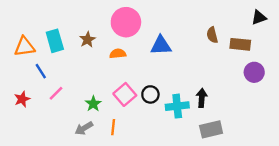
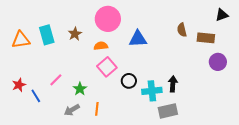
blue line: (41, 71) -> (36, 96), moved
pink line: (56, 93) -> (56, 80), moved
pink square: (125, 94) -> (107, 67), moved
gray rectangle: (211, 129) -> (168, 111), moved

